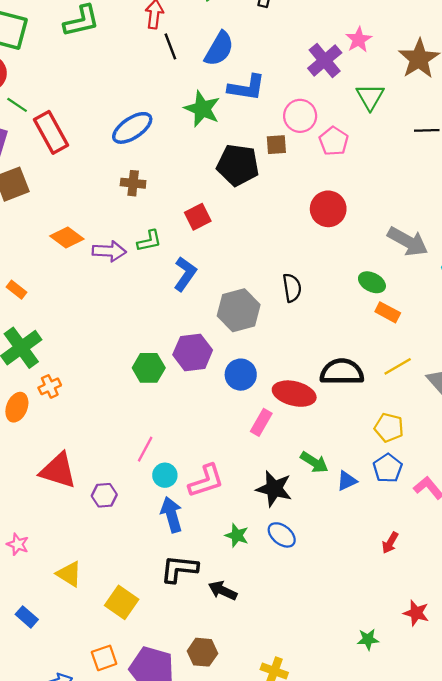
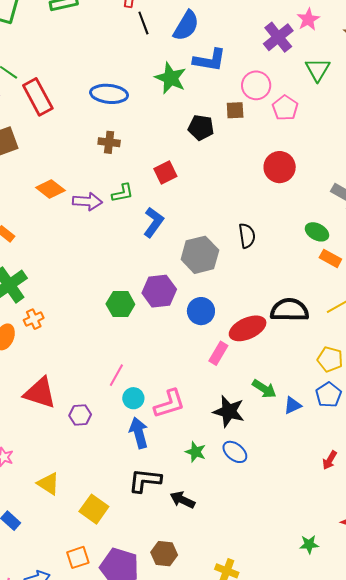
blue ellipse: (132, 128) -> (109, 94), turned 39
black pentagon: (238, 165) -> (201, 128), size x0.7
red ellipse: (294, 394) -> (248, 328), turned -39

